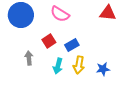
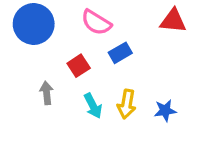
blue rectangle: (72, 45) -> (120, 53), moved
cyan arrow: (58, 66) -> (93, 106), turned -42

